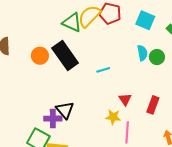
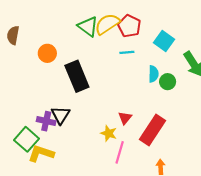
black rectangle: (65, 56) -> (77, 76), moved
cyan line: (103, 70) -> (127, 52), moved
red rectangle: (153, 105) -> (152, 130), size x1.6

